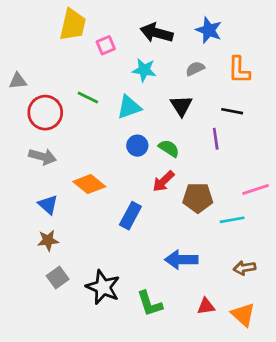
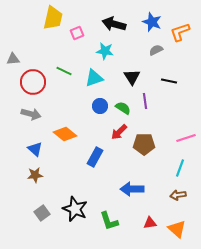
gray semicircle: (195, 69) -> (156, 50), moved
orange L-shape: (239, 70) -> (180, 32), moved, turned 70
purple line: (216, 139) -> (145, 101), moved
cyan line: (232, 220) -> (180, 168), moved, turned -60
gray square: (58, 278) -> (42, 213), moved

